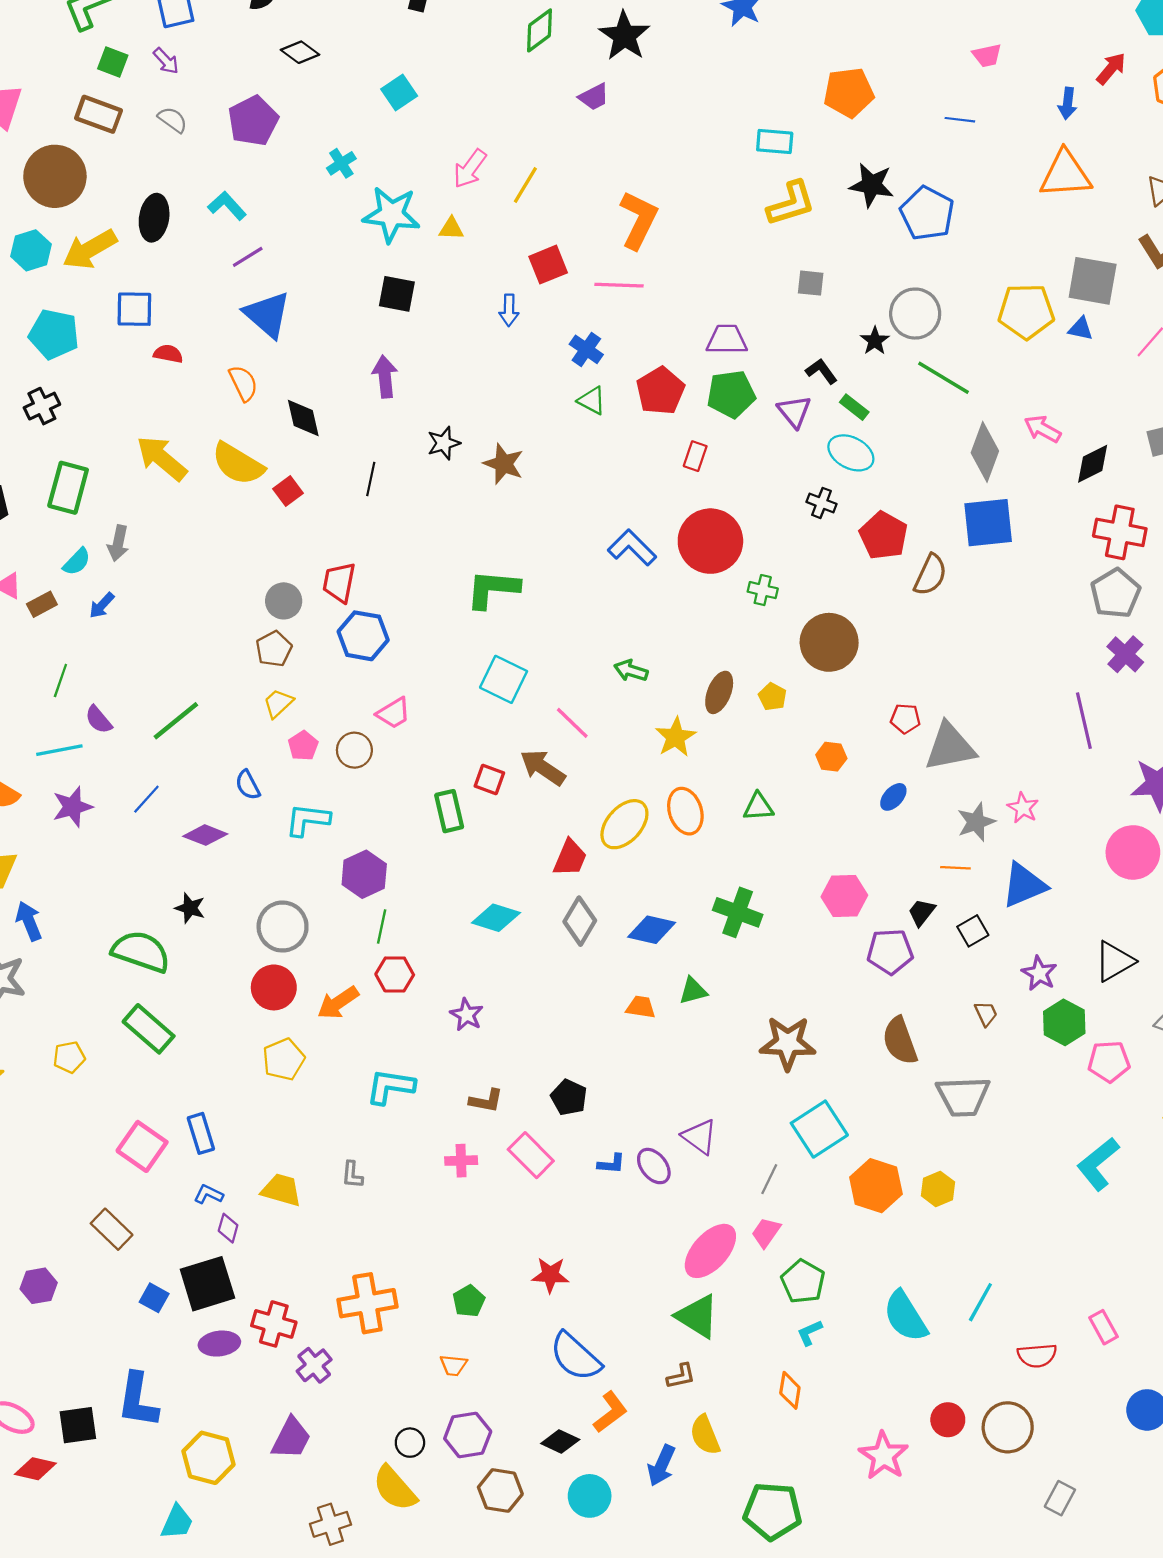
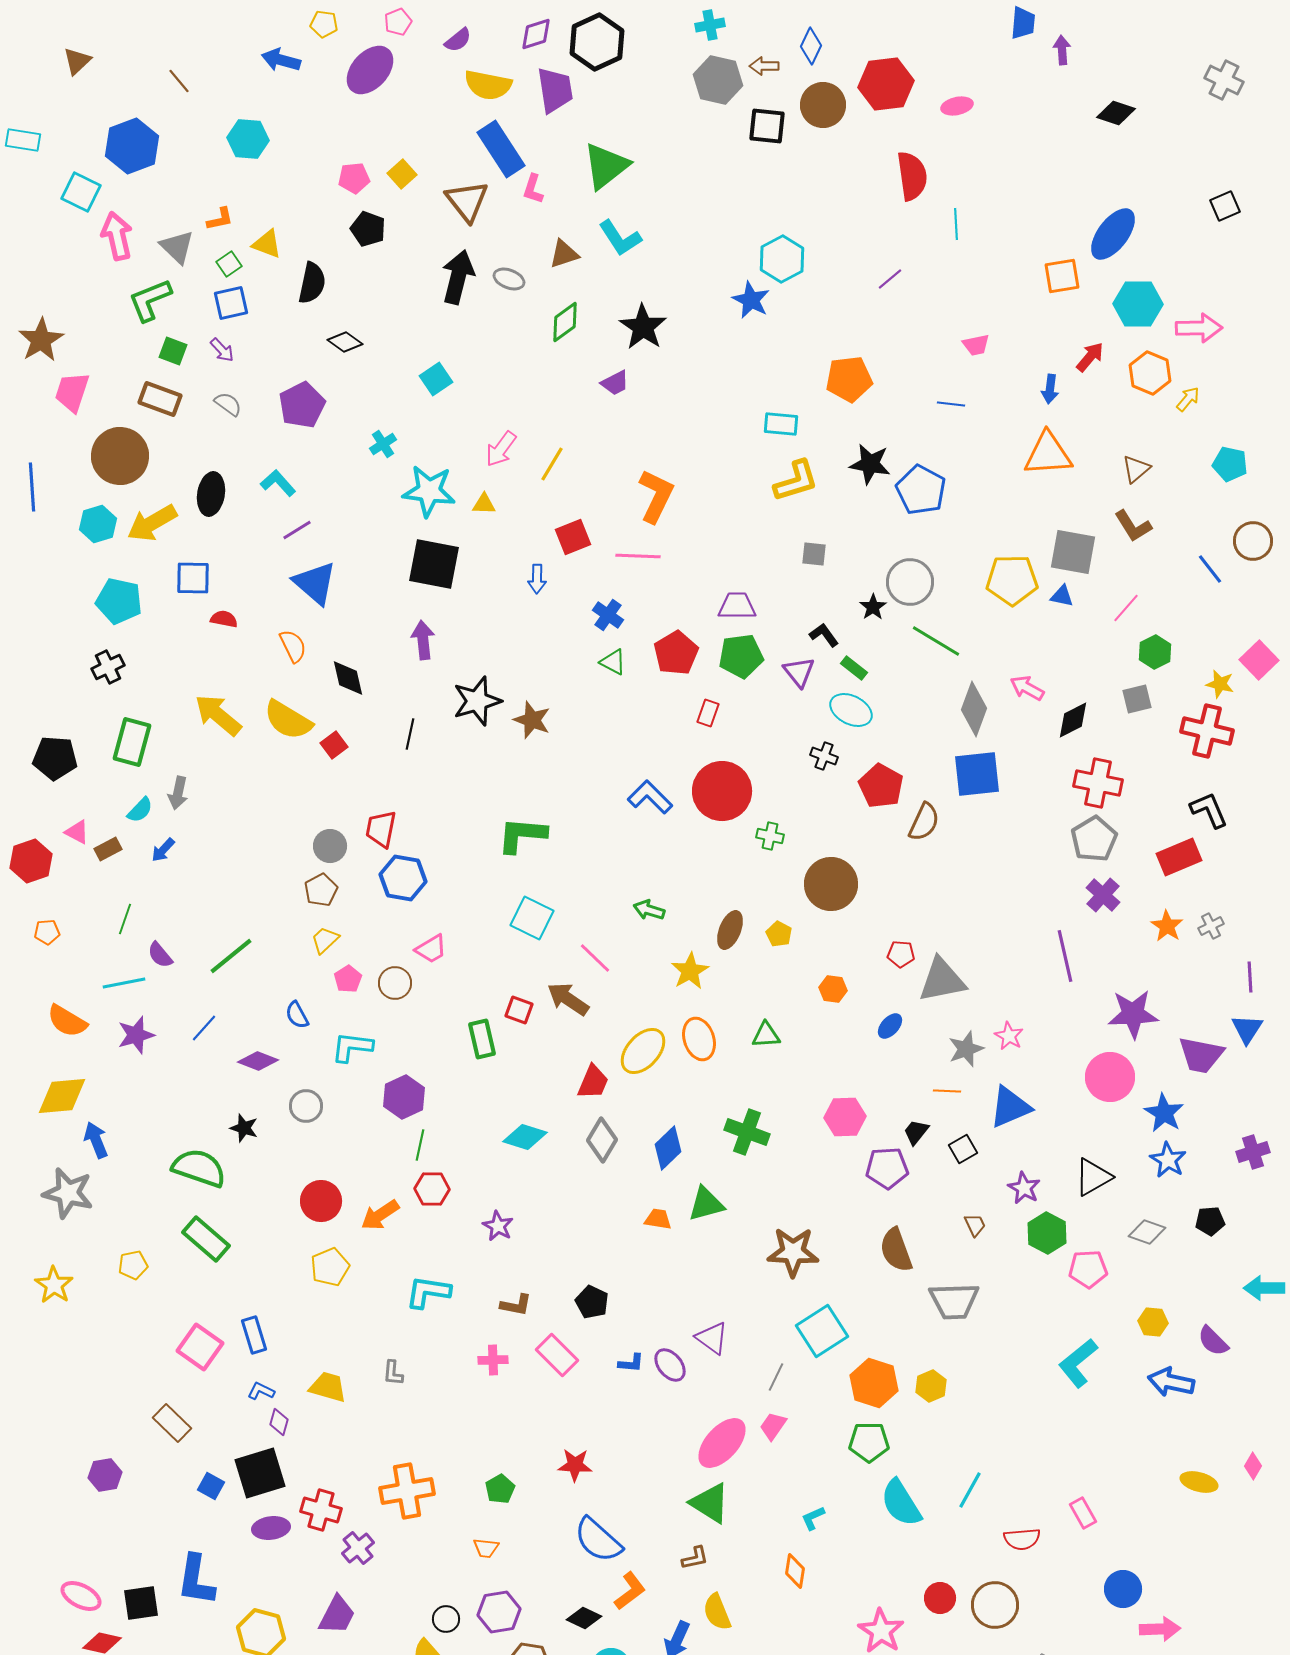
black square: (397, 294) -> (434, 564), size x1.5
black star: (444, 443) -> (477, 701), size x1.6
gray circle: (283, 927) -> (306, 1106), moved, size x0.7
blue diamond: (652, 930) -> (668, 1148), turned -57
green triangle: (693, 991) -> (706, 1204), size x1.4
green pentagon: (803, 1281) -> (869, 1442), moved, turned -30

